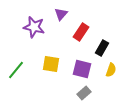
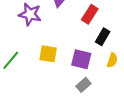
red rectangle: (81, 32) -> (90, 14), moved

